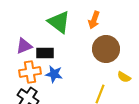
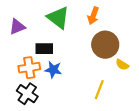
purple triangle: (24, 46) -> (17, 27), moved
yellow semicircle: (124, 77) -> (122, 65), moved

